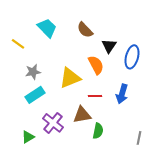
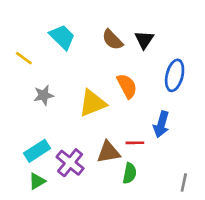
black triangle: (109, 46) -> (144, 40), moved
cyan rectangle: (35, 95) -> (37, 151), moved
red line: (95, 96) -> (135, 143), moved

